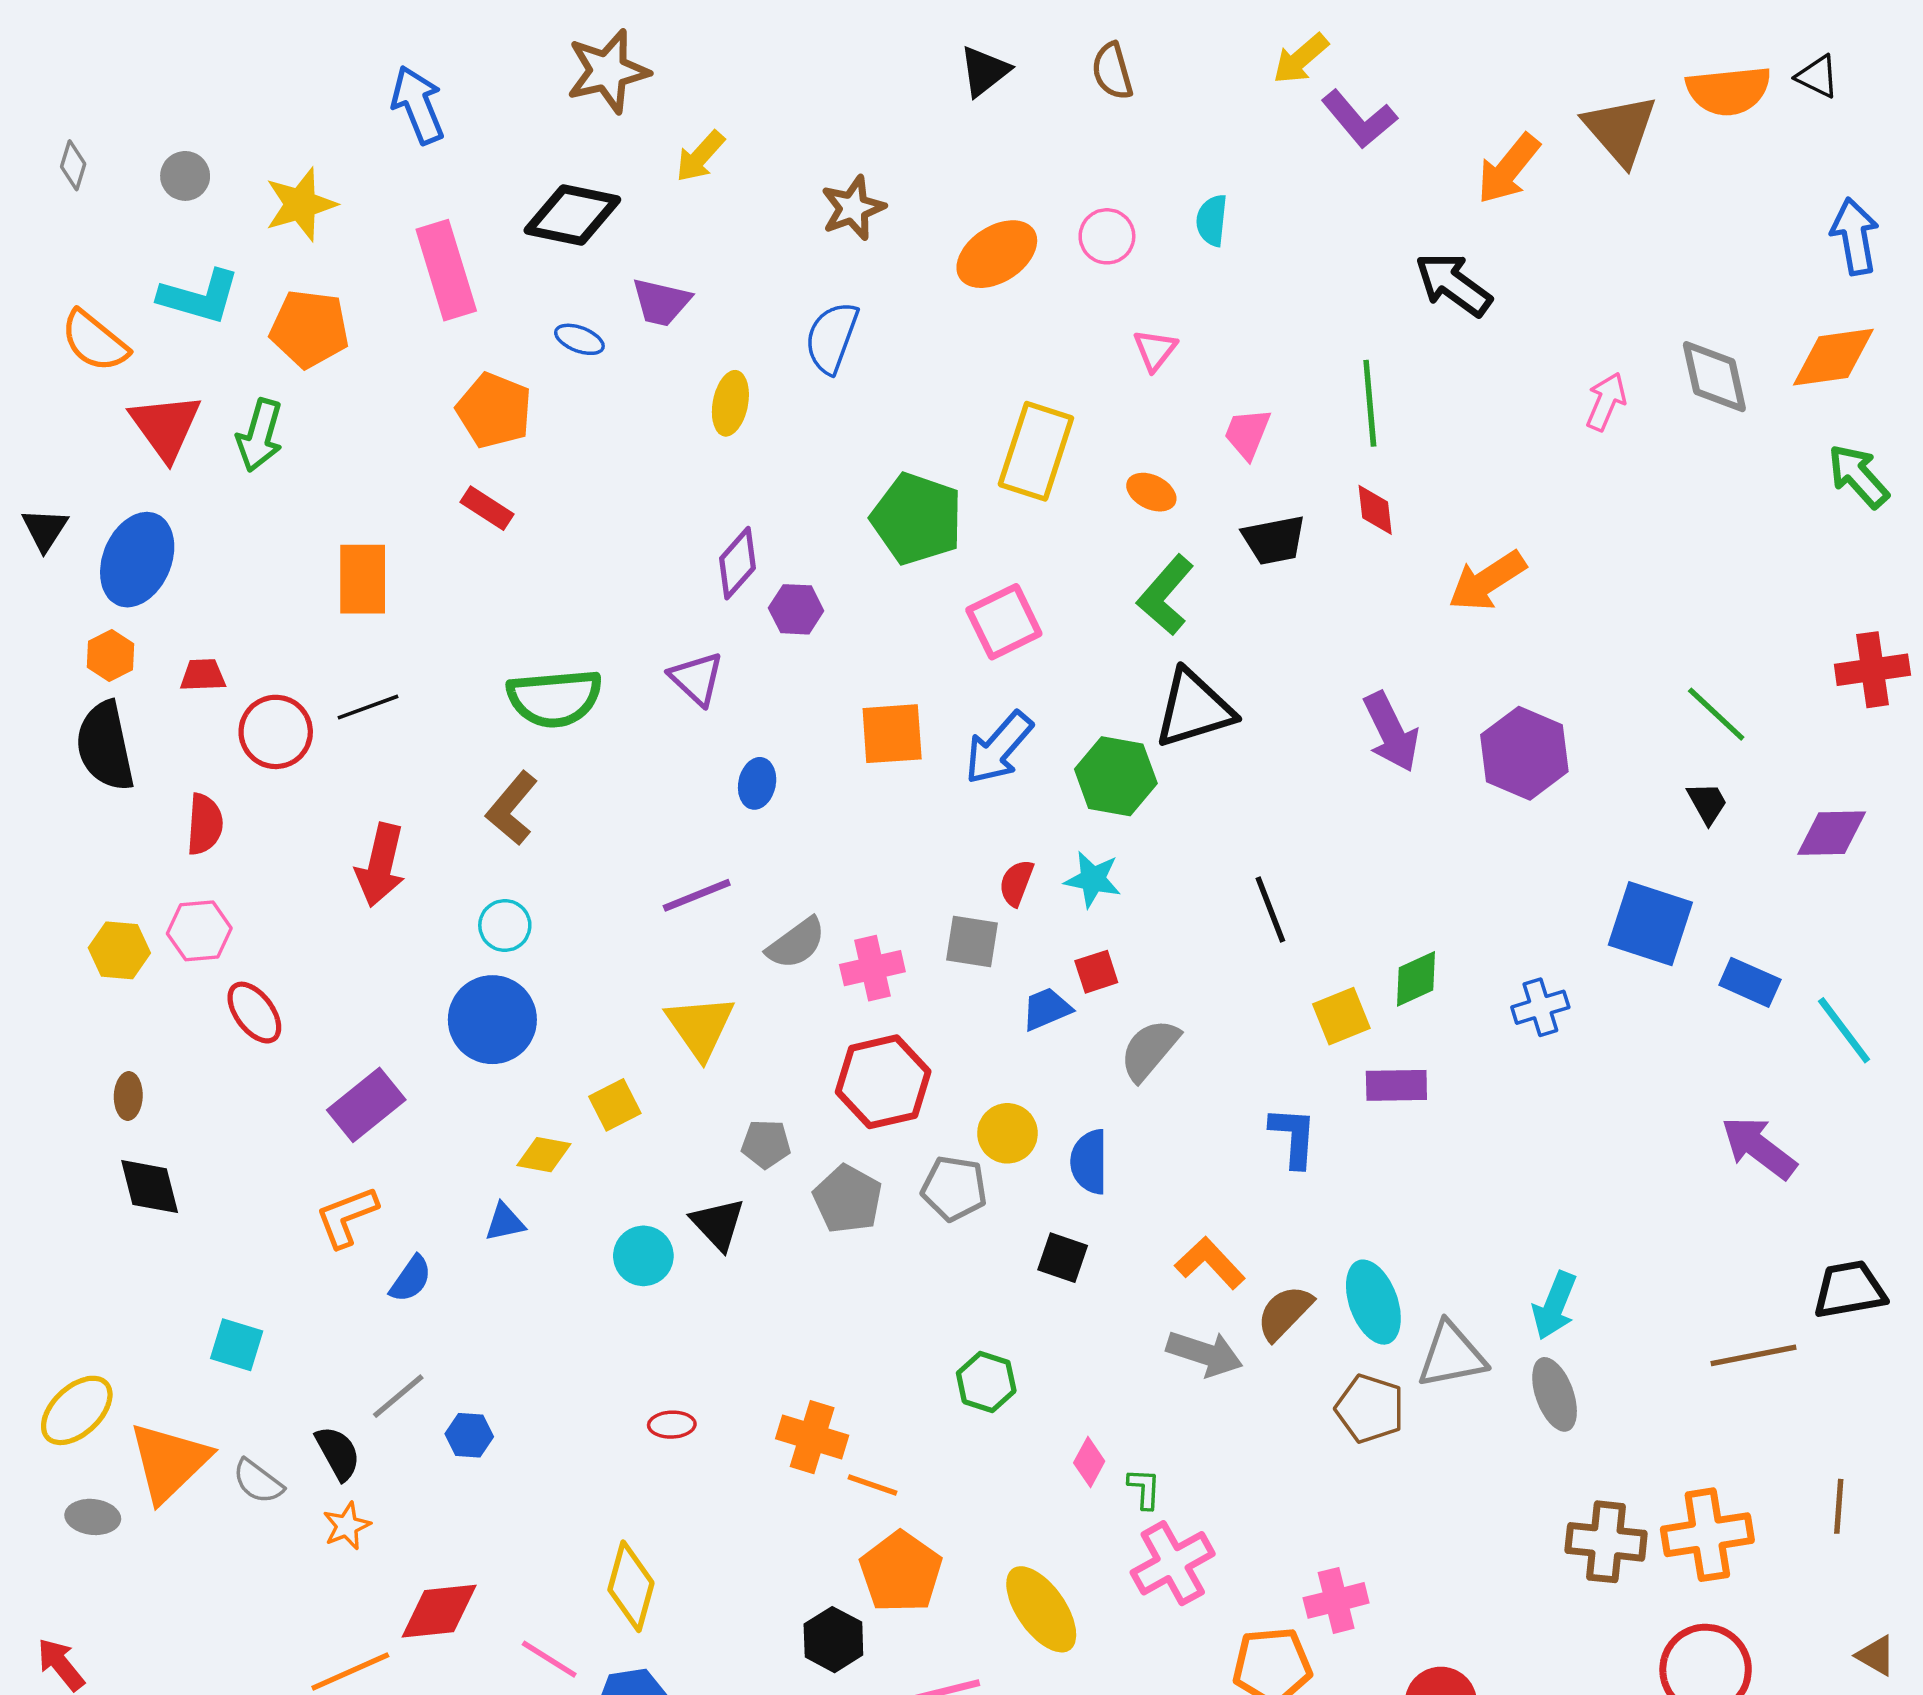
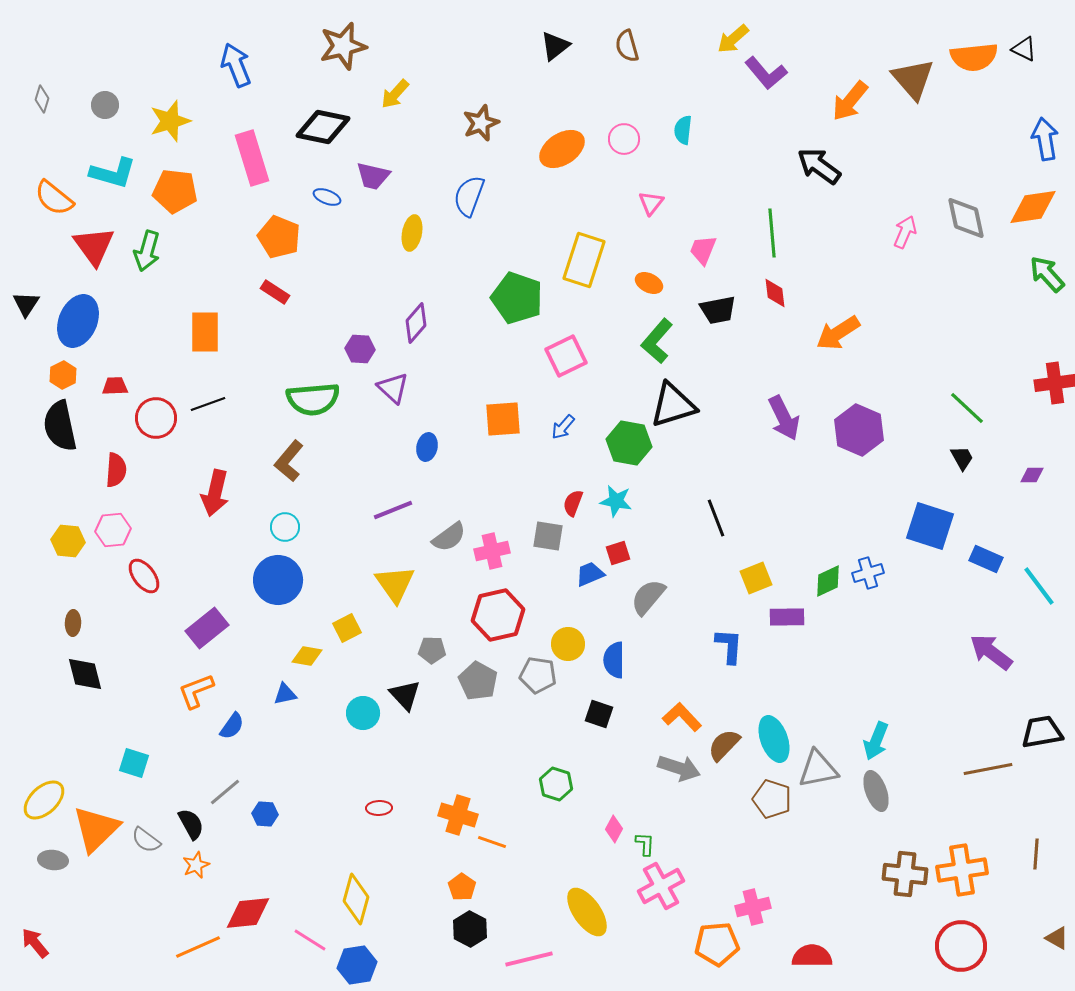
purple hexagon: (796, 609) -> (360, 349), moved
blue arrow: (999, 748) -> (563, 427), size x0.6
purple diamond: (1832, 833) -> (1032, 475), size x0.6
green diamond: (1416, 979) -> (828, 581), moved
orange pentagon: (901, 1572) -> (462, 887), moved, size x0.6

